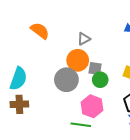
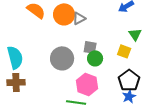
orange circle: (78, 60) -> (64, 14), moved
cyan semicircle: (18, 79) -> (15, 57), turned -35

